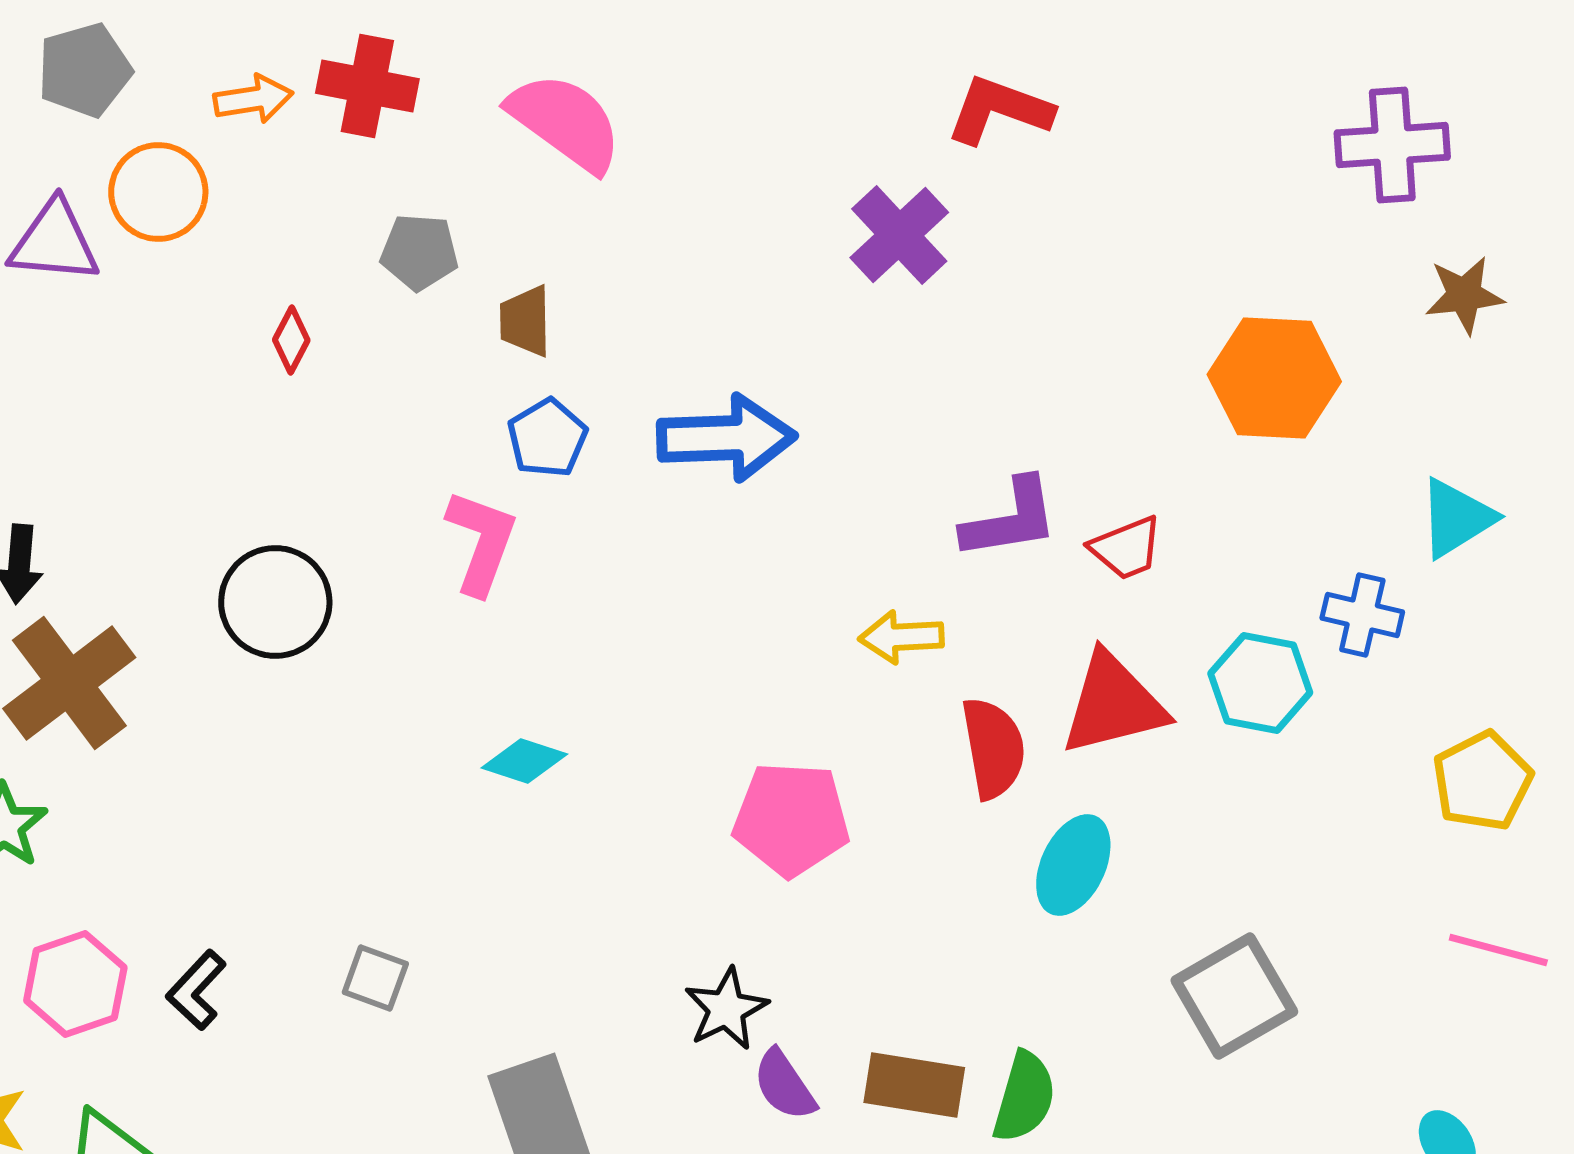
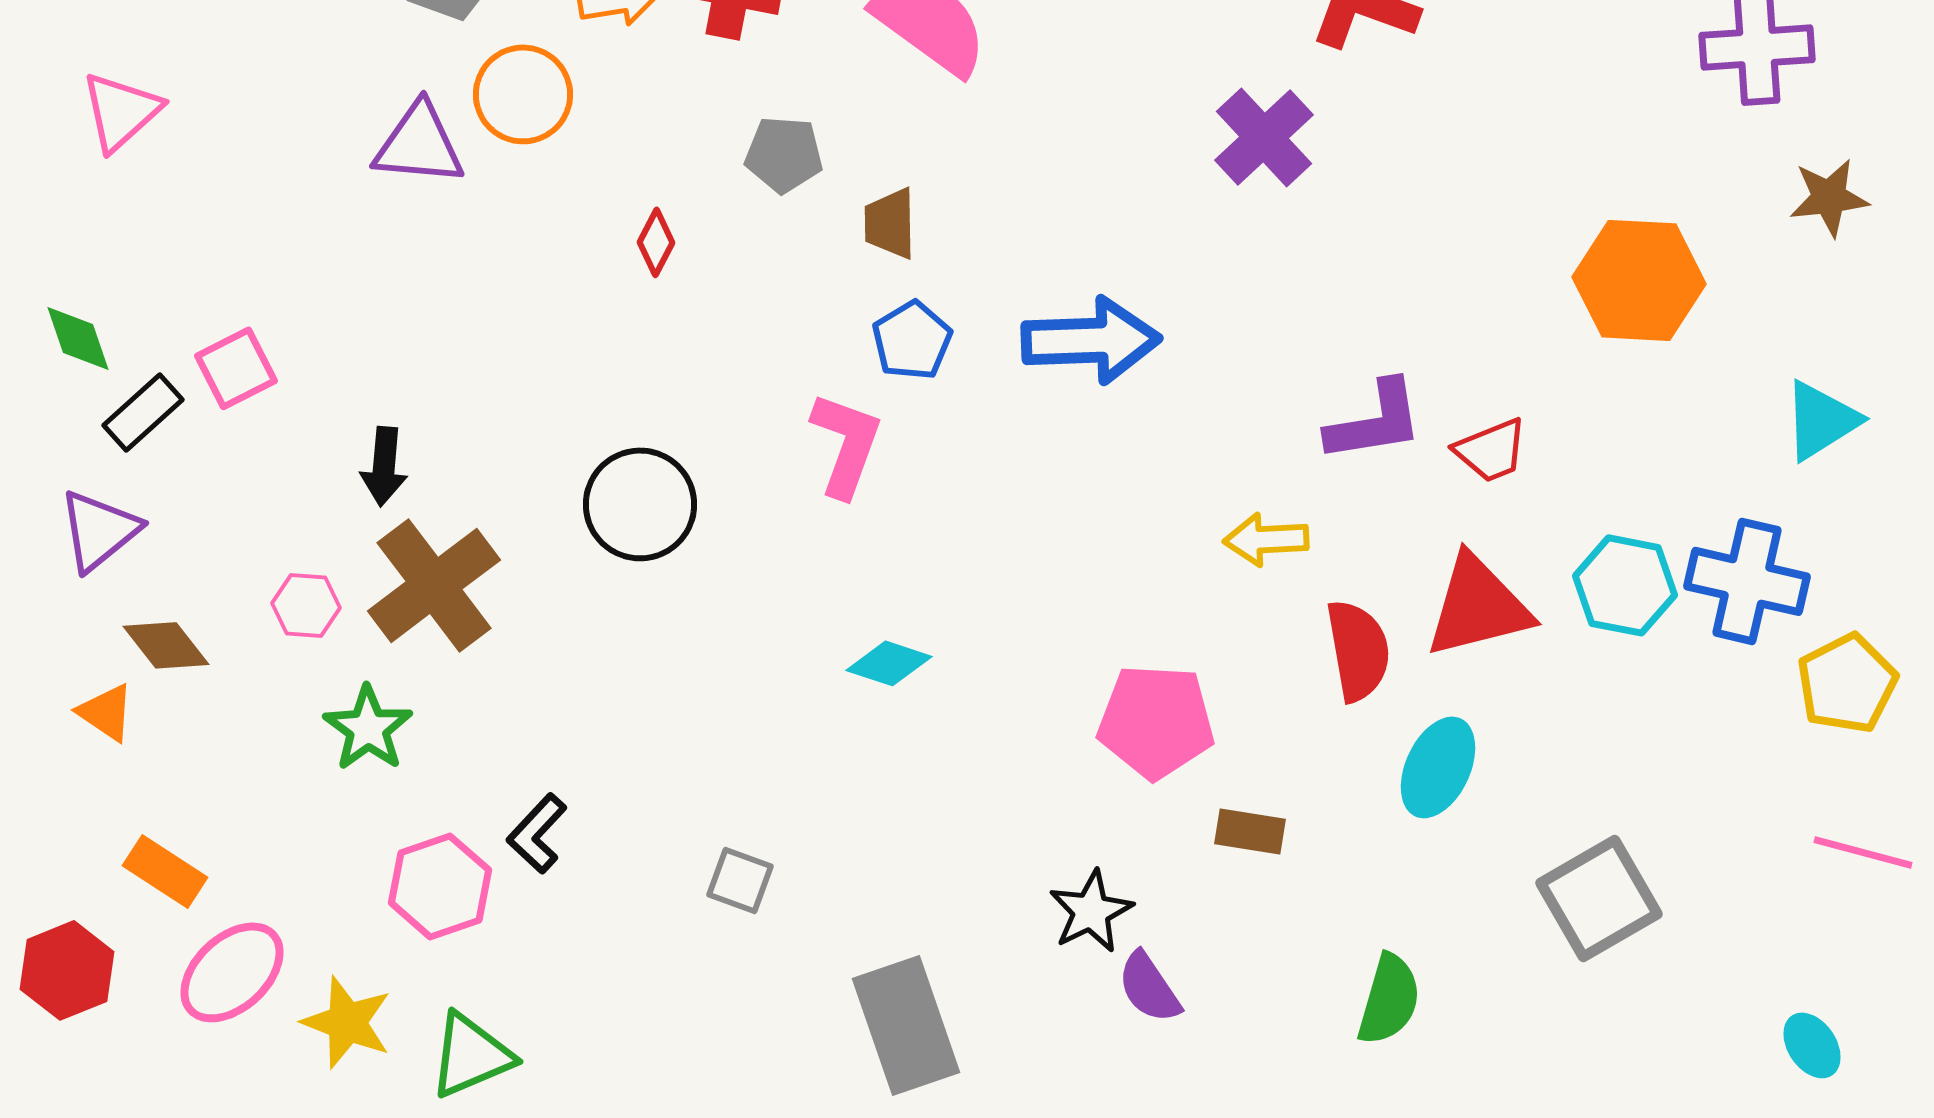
blue cross: (1362, 615) -> (1747, 581), moved, size x1.5
black L-shape: (196, 990) -> (537, 833), moved
brown rectangle: (914, 1085) -> (1250, 831), moved, size x0.7

